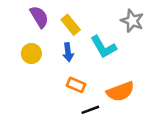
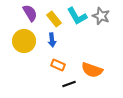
cyan L-shape: (103, 47) -> (77, 16), moved
yellow circle: (31, 54) -> (24, 41), size x1.5
orange semicircle: (120, 92) -> (92, 70), turned 40

